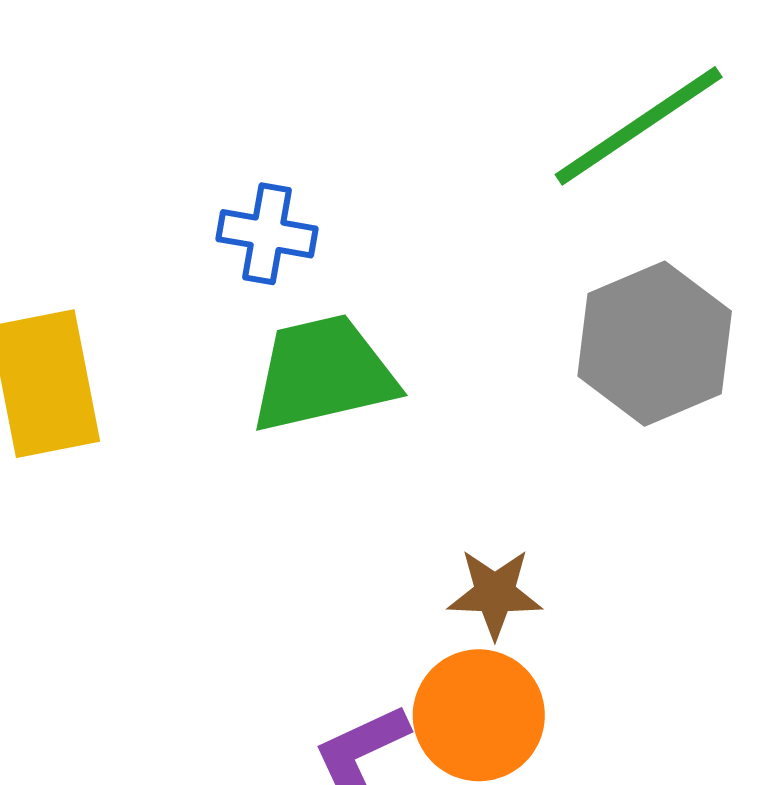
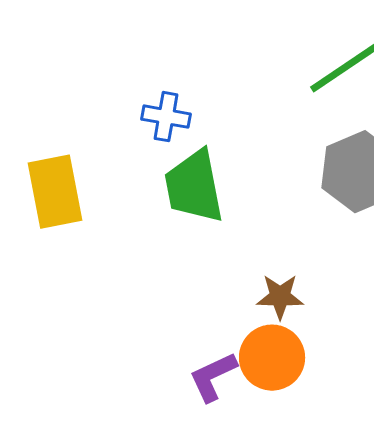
green trapezoid: (323, 374) -> (194, 187), turned -88

